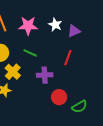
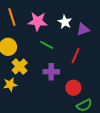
green line: (30, 53) -> (47, 45), moved
red circle: (59, 97) -> (73, 88), moved

